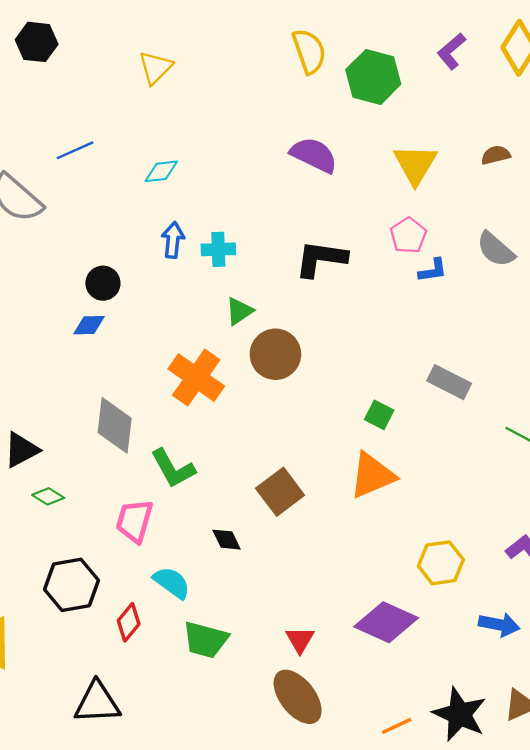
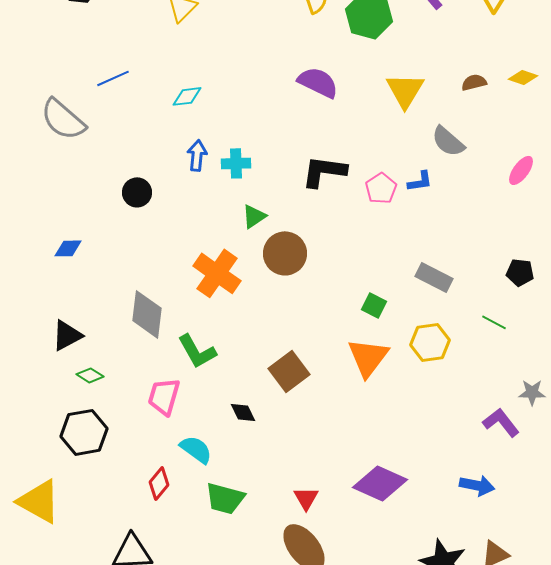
pink pentagon: (408, 235) -> (381, 188), moved
gray semicircle: (496, 249) -> (448, 141), moved
blue diamond: (89, 325) -> (68, 248), moved
orange triangle: (372, 475) -> (368, 357), turned -30
yellow hexagon: (441, 563) -> (430, 342), moved
black hexagon: (72, 585) -> (84, 432), moved

